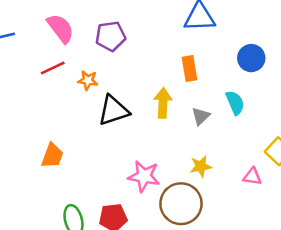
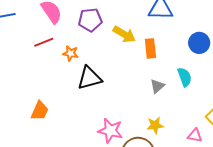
yellow arrow: (163, 103) -> (124, 34), moved, turned 115

